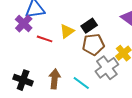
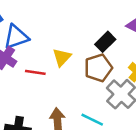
black rectangle: (89, 26) -> (105, 42), moved

